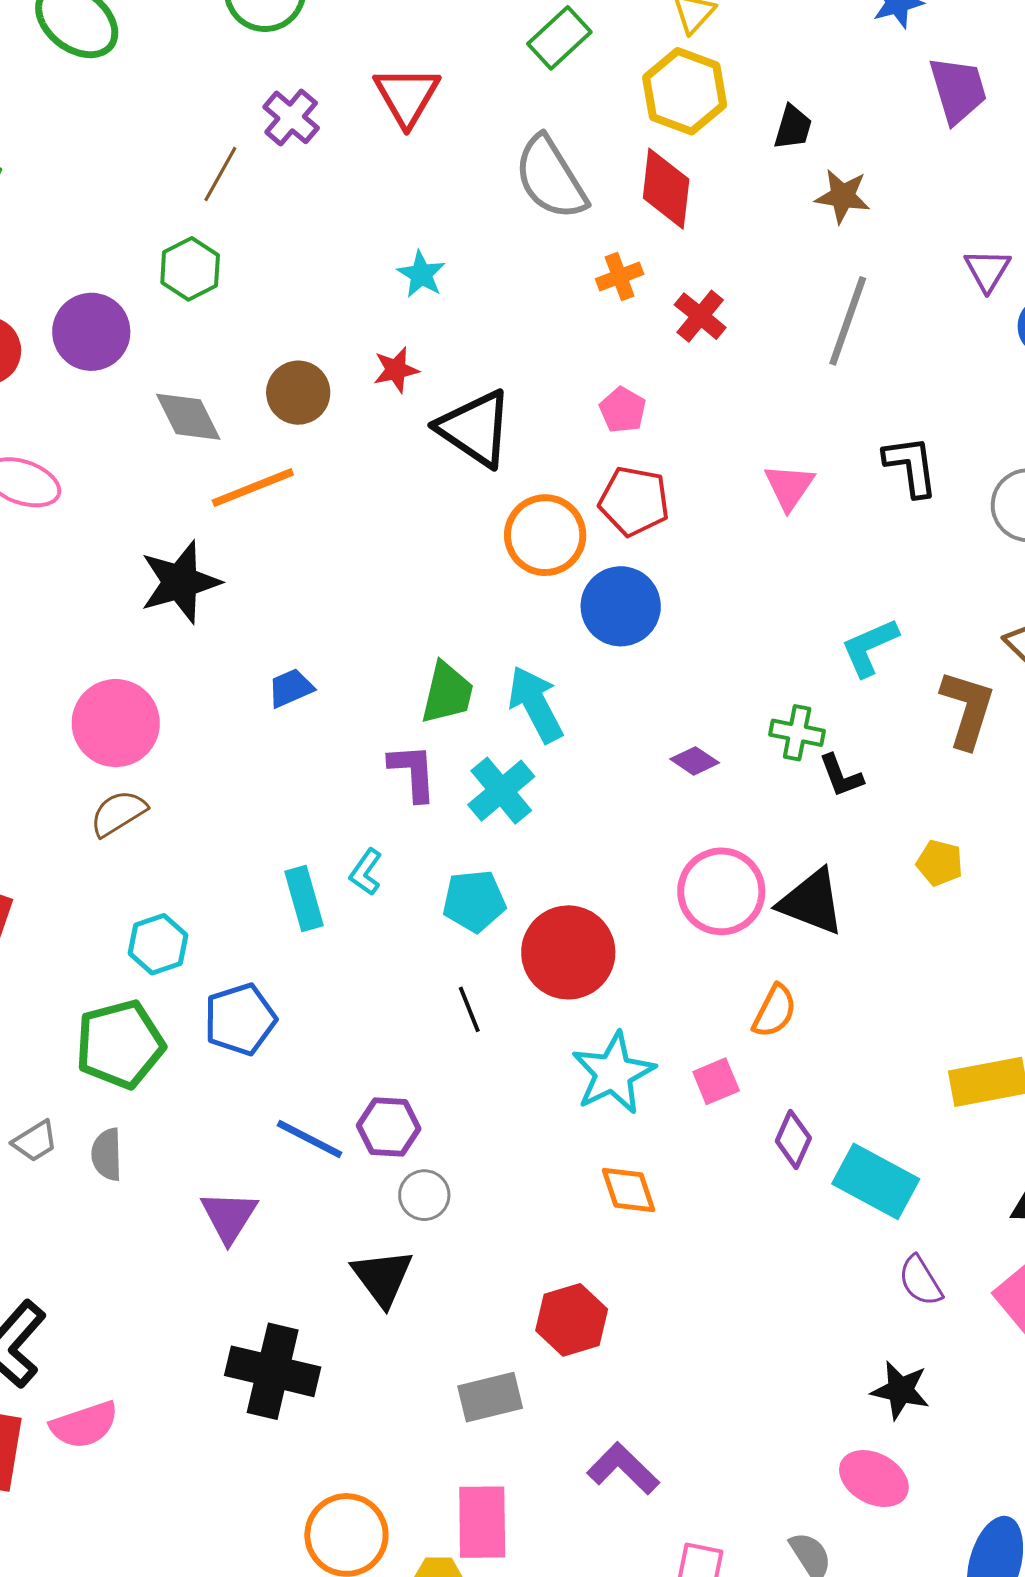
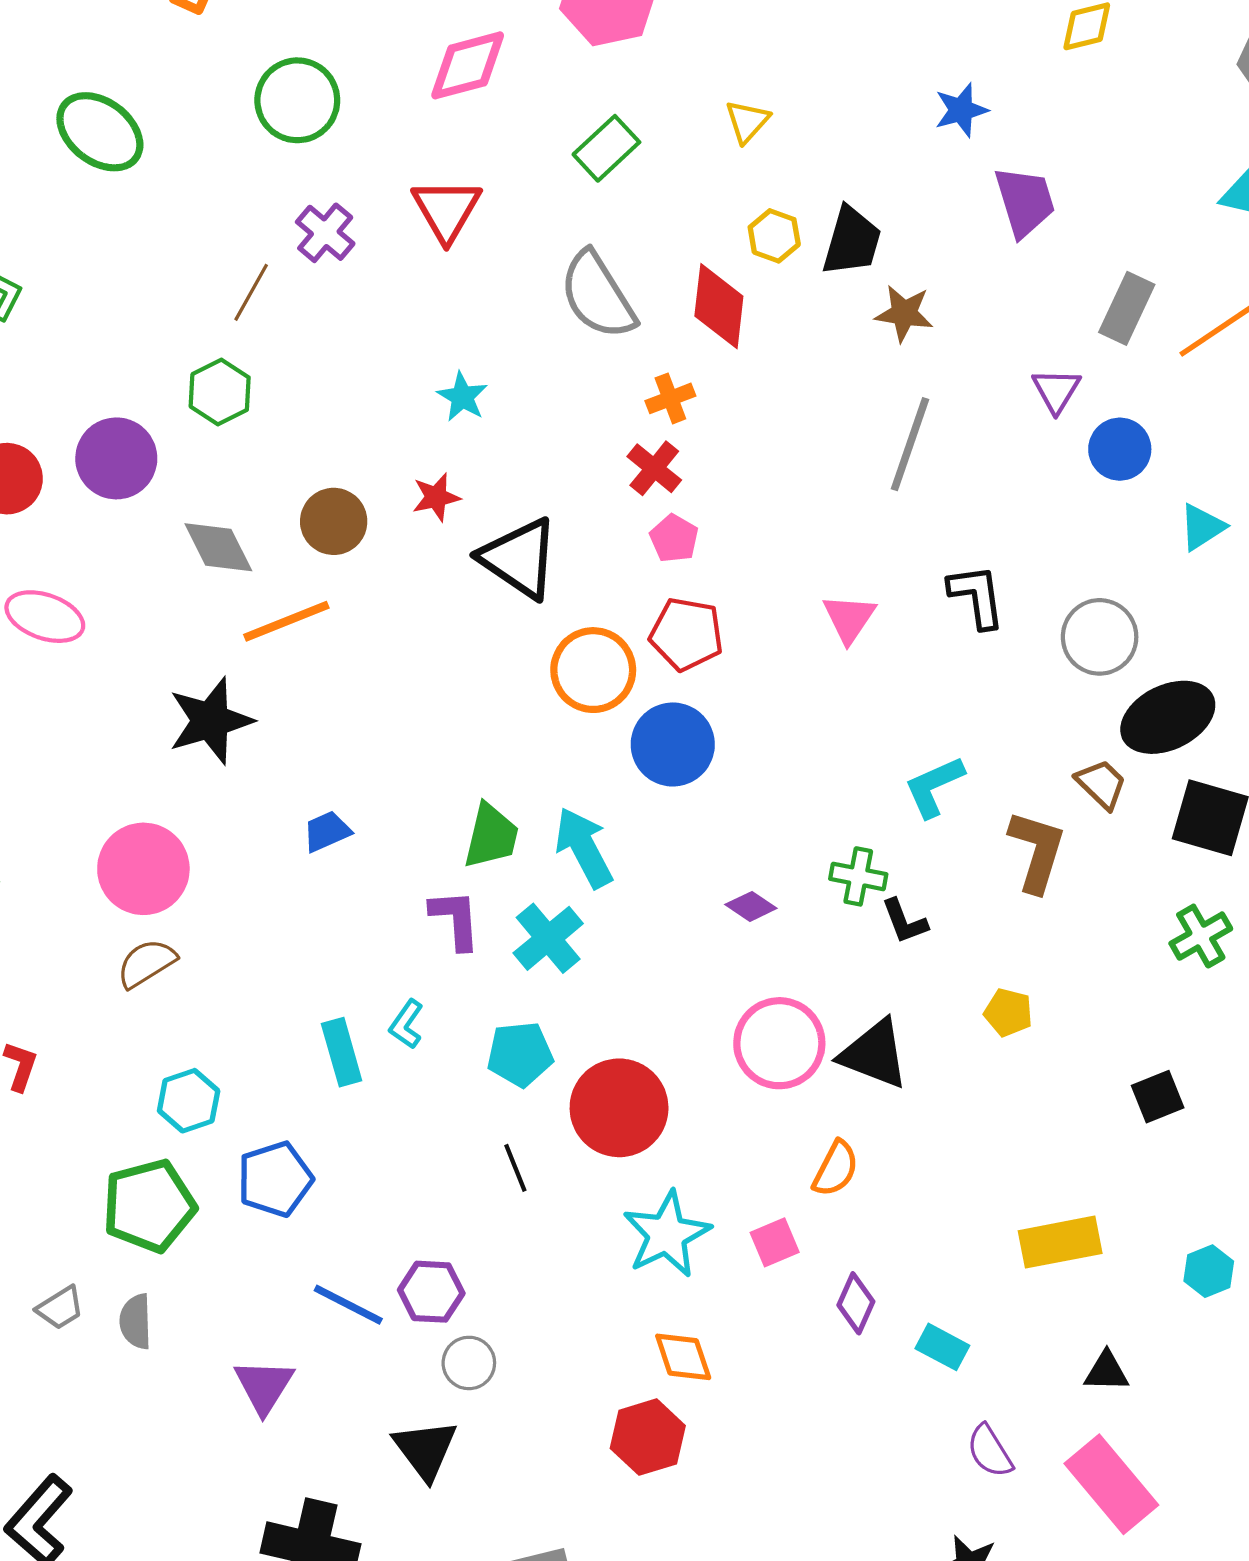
yellow hexagon: (685, 91) -> (774, 236), moved, size x0.6
black trapezoid: (793, 127) -> (852, 241), size x1.5
red cross: (700, 316) -> (654, 468), moved
cyan rectangle: (876, 1181) -> (942, 1347), size x0.6
red hexagon: (572, 1320) -> (648, 1437), moved

